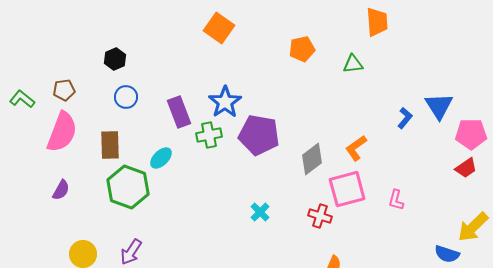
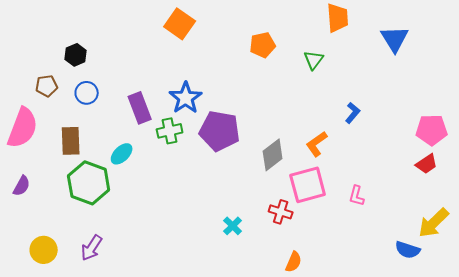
green triangle: (353, 64) -> (314, 60), turned -45
brown pentagon: (64, 90) -> (47, 86), moved
blue triangle: (439, 106) -> (395, 39), moved
blue L-shape: (405, 118) -> (353, 113), moved
cyan cross: (260, 212) -> (233, 226), moved

